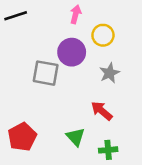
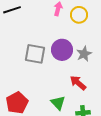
yellow circle: (103, 35) -> (79, 15), moved
purple circle: (72, 52) -> (62, 50), moved

